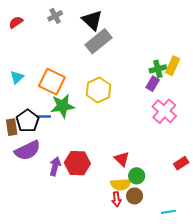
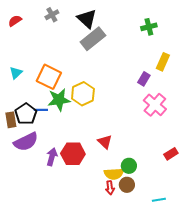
green cross: (158, 69) -> (149, 27), moved
yellow hexagon: (99, 90) -> (83, 94), moved
red triangle: (122, 159) -> (105, 142), moved

